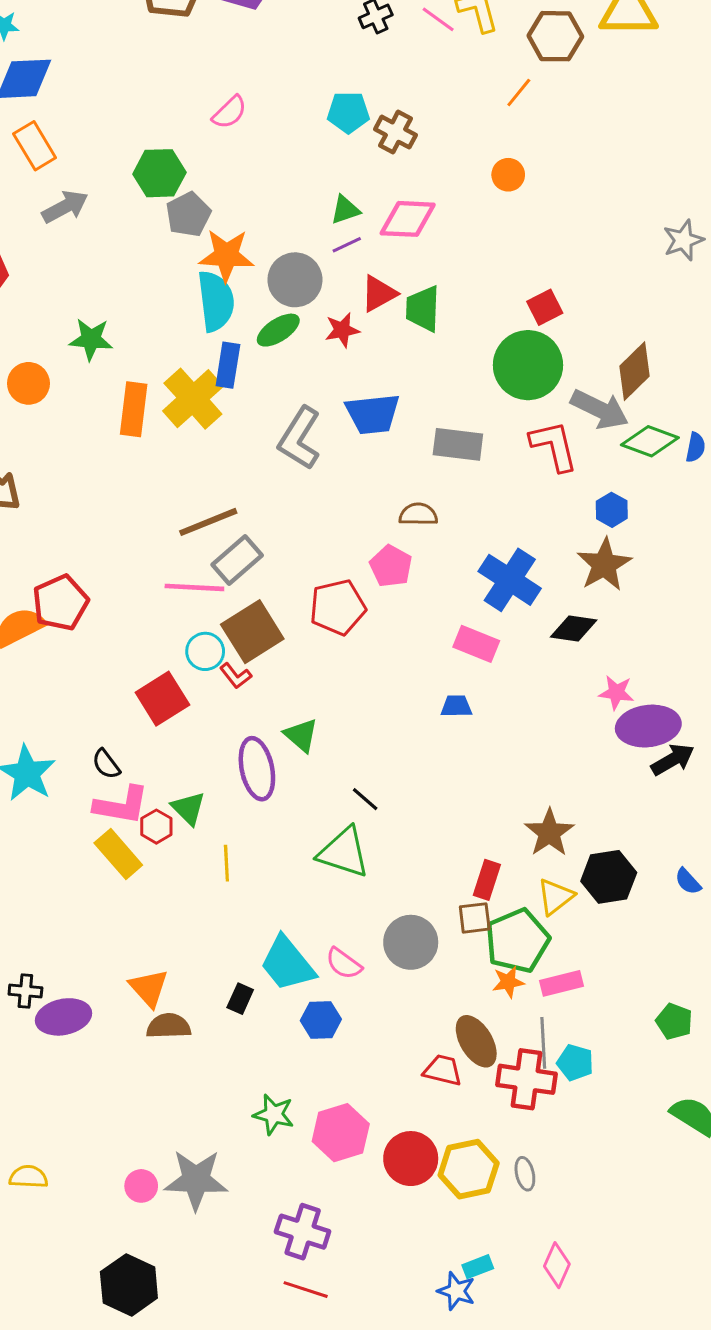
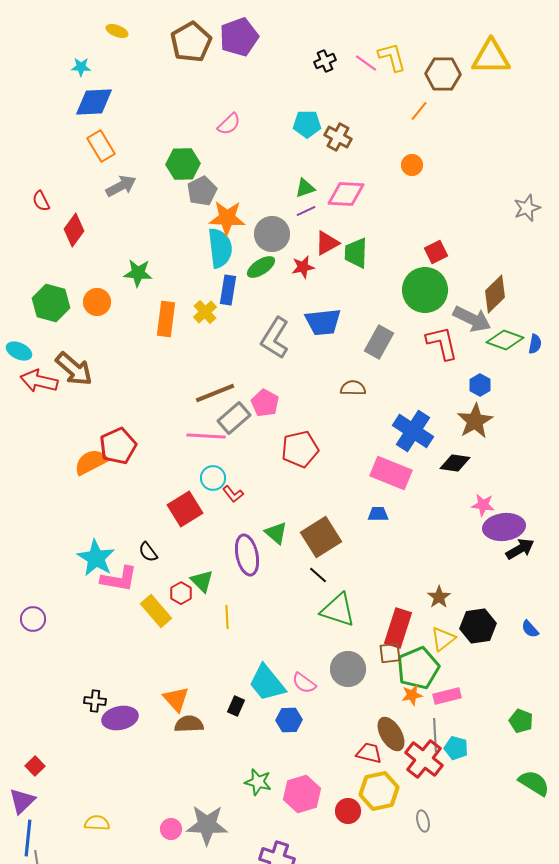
yellow cross: (193, 399) -> (205, 312), size x0.6
gray rectangle: (458, 444) -> (379, 342), turned -68
pink pentagon: (391, 566) -> (265, 403), moved
brown square: (252, 632) -> (321, 537), moved
pink rectangle: (476, 644) -> (391, 473), size x1.4
pink L-shape: (121, 805) -> (119, 579), moved
brown star: (549, 833) -> (439, 597), size x0.7
green triangle: (344, 852) -> (338, 610), moved
red rectangle: (487, 880) -> (398, 628), size x1.5
red cross: (526, 1079) -> (424, 759), turned 30
red circle: (411, 1159) -> (348, 811), size x0.7
yellow hexagon: (469, 1169) -> (379, 791), moved

